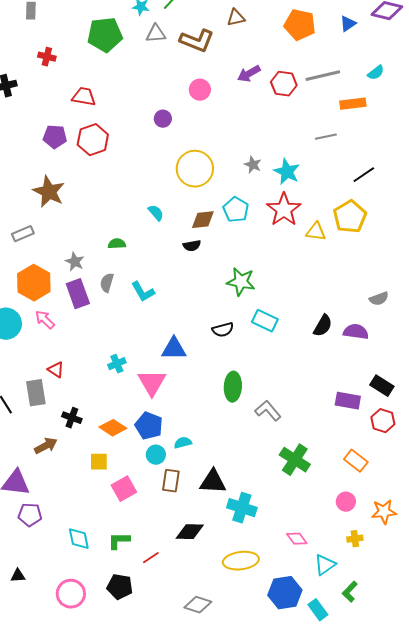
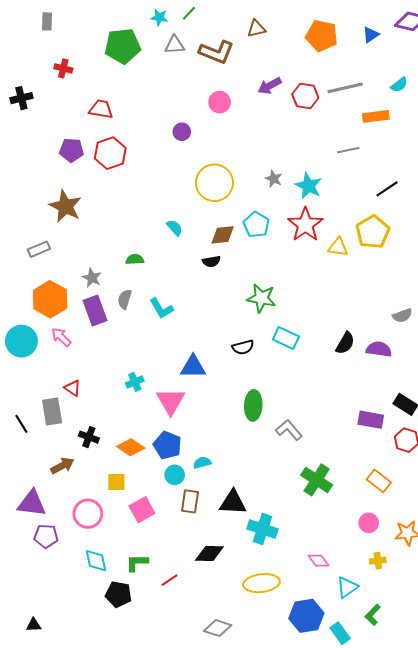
black triangle: (18, 576) -> (34, 625), moved
black pentagon: (120, 587) -> (118, 594), moved
pink circle: (71, 594) -> (88, 514), moved

